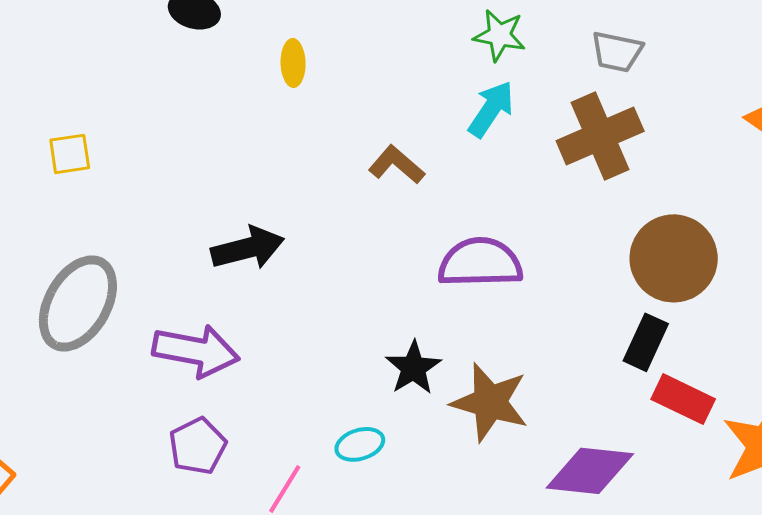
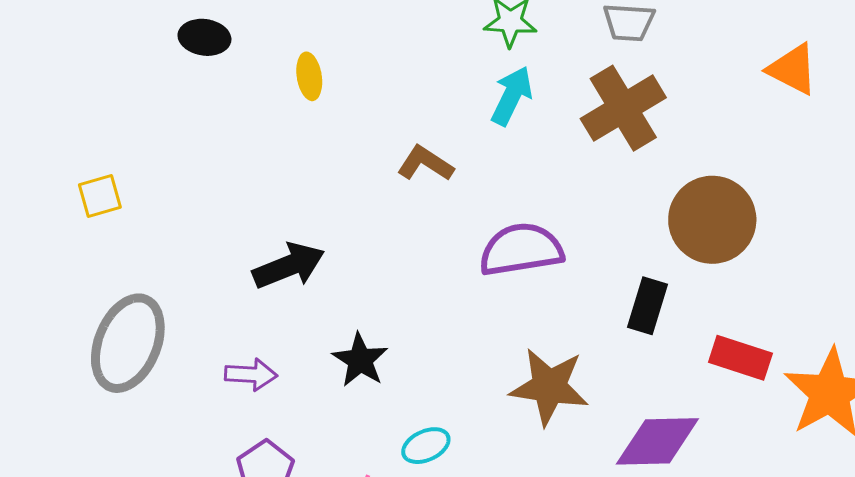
black rectangle: (646, 342) -> (648, 306), moved
purple arrow: (196, 351) -> (251, 375), size x0.6
black star: (413, 368) -> (360, 360), moved

